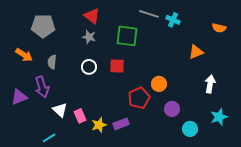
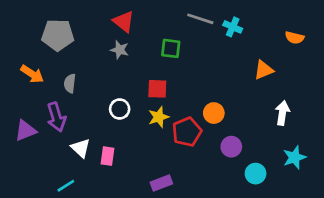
green square: (127, 36) -> (171, 48), size x0.7
white circle: (89, 67) -> (120, 109), moved
pink rectangle: (80, 116) -> (108, 156), turned 32
purple rectangle: (121, 124) -> (161, 183), moved
yellow star: (99, 125) -> (159, 117), moved

